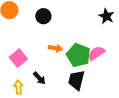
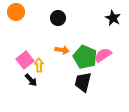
black circle: (43, 16) -> (58, 18), moved
black arrow: (39, 78) -> (31, 80), moved
yellow arrow: (18, 87) -> (39, 65), moved

